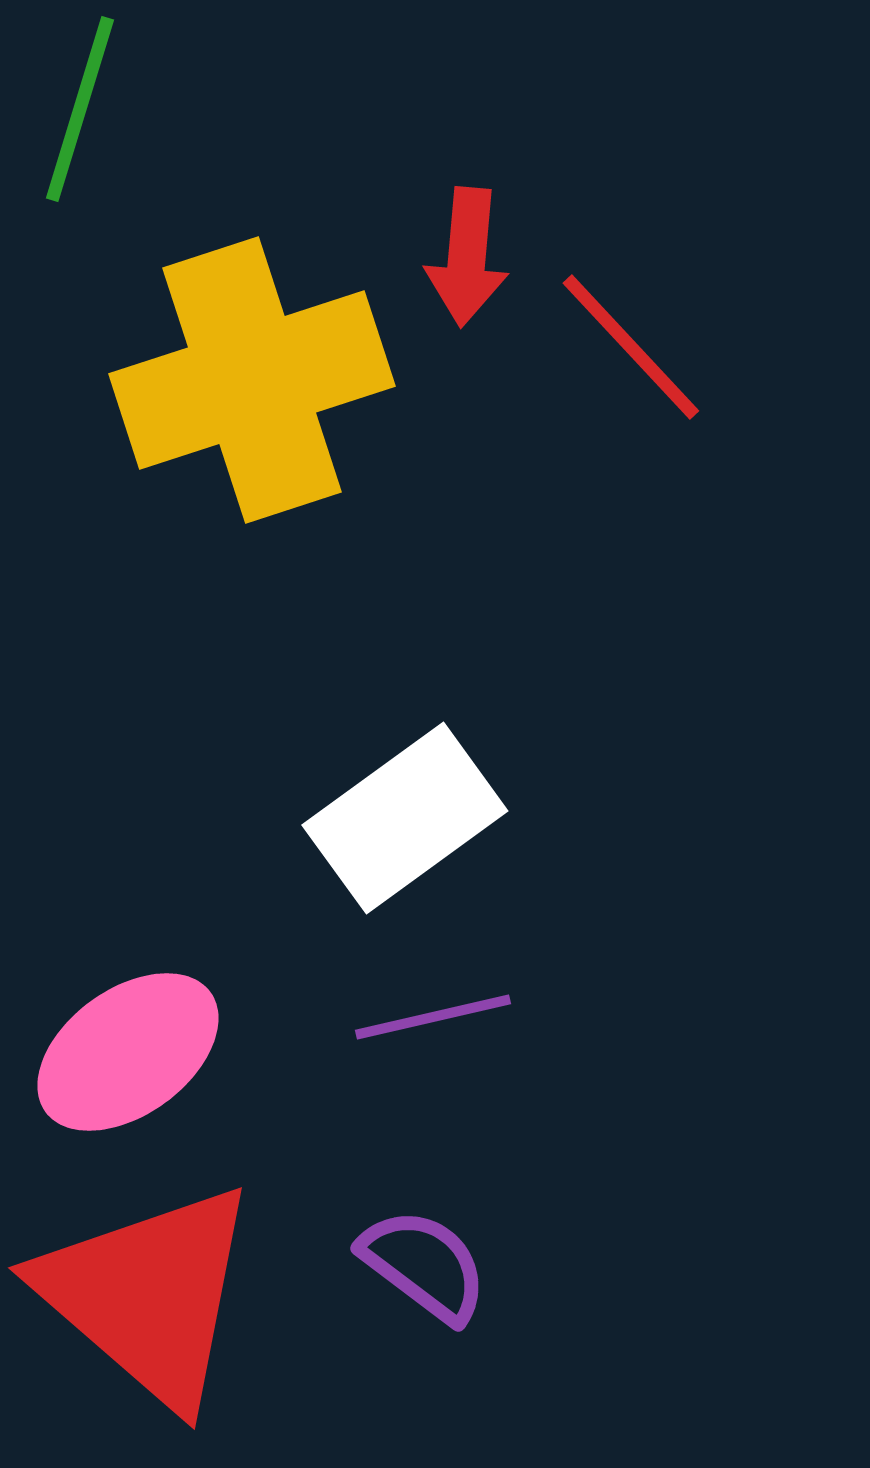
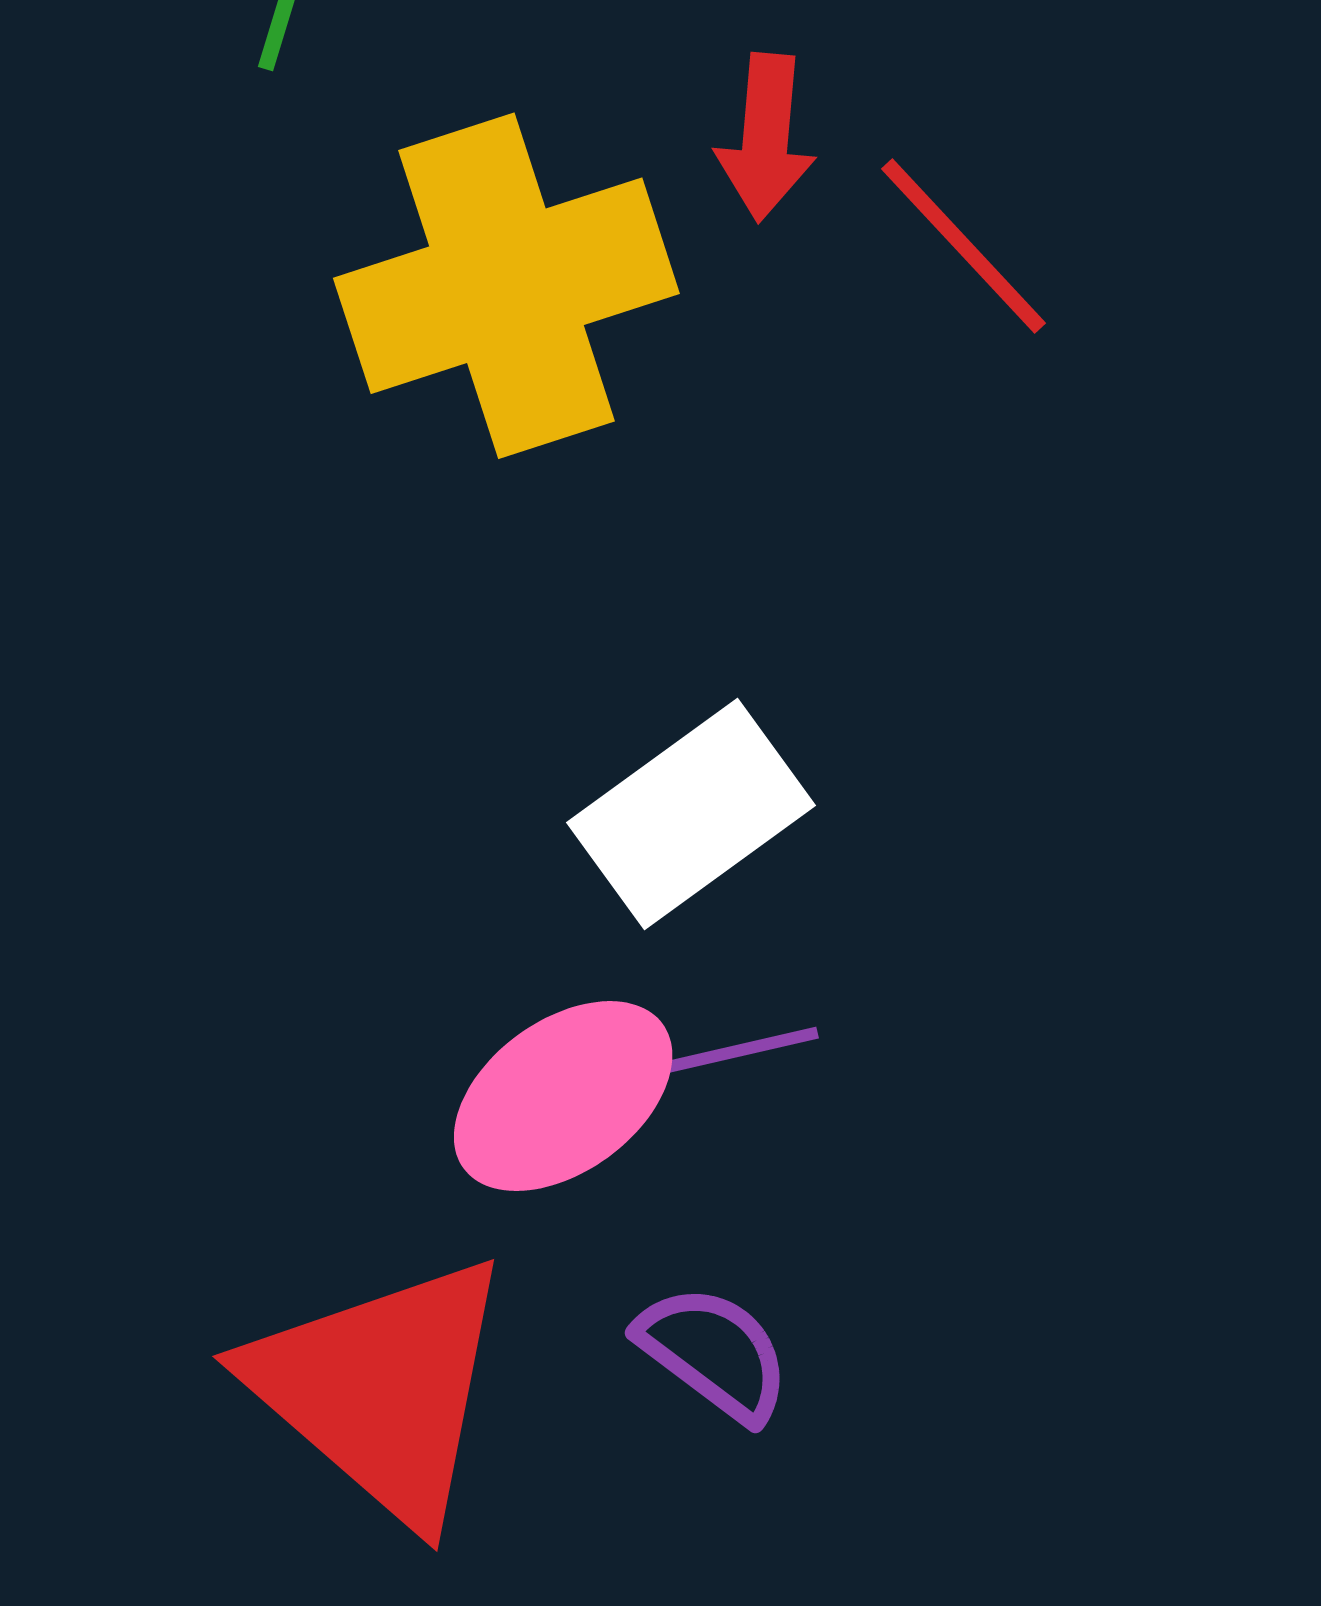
pink ellipse: (128, 1052) -> (563, 1096), moved

